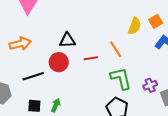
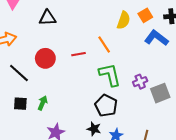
black triangle: (67, 40) -> (47, 18), moved
black line: (33, 76) -> (19, 73), turned 60

